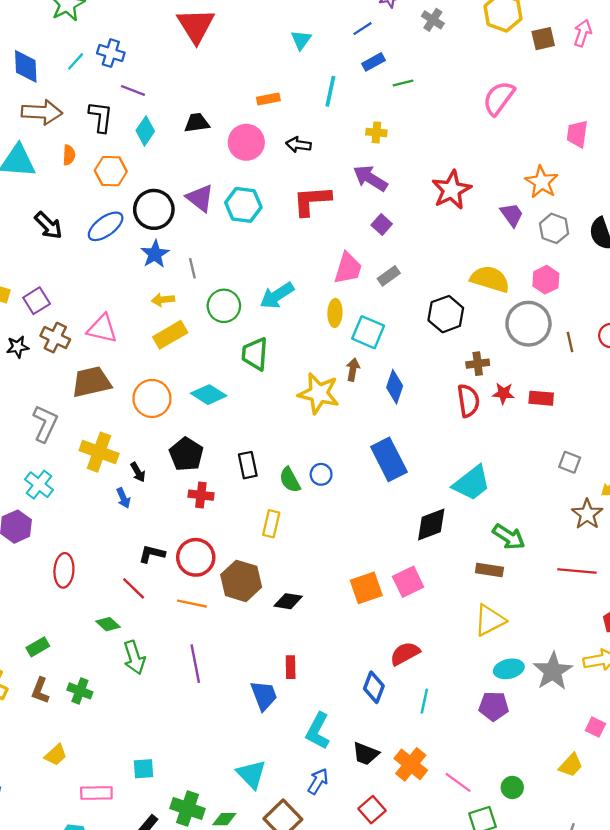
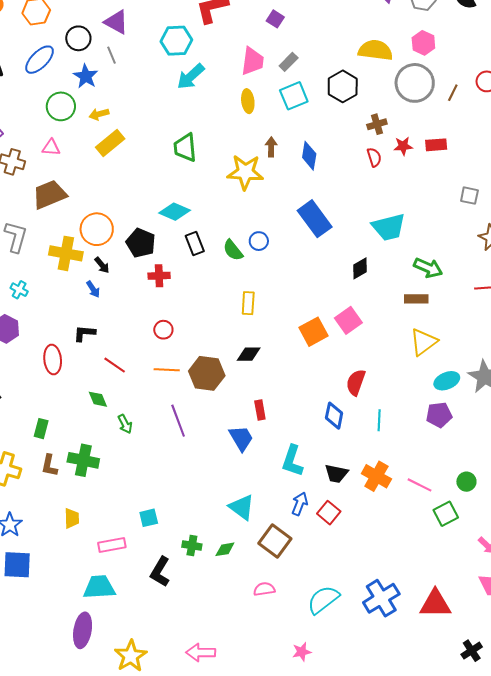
cyan hexagon: (243, 205) -> (176, 41), moved
black circle: (154, 209) -> (78, 38), size x0.7
gray line: (192, 268) -> (112, 55), moved
cyan arrow: (277, 296) -> (191, 77), moved
green circle: (224, 306) -> (61, 106), moved
pink triangle: (102, 329) -> (51, 148), size x0.7
cyan square: (368, 332) -> (294, 96), moved, turned -36
brown line: (570, 342) -> (453, 93), turned 48
cyan diamond: (209, 395) -> (175, 212), moved
orange circle: (152, 398) -> (97, 229), moved
red semicircle: (468, 401) -> (374, 157), size x0.7
cyan trapezoid: (472, 483) -> (389, 227), turned 33
cyan cross: (39, 485) -> (19, 290), size x0.7
yellow rectangle: (271, 524) -> (248, 303), moved
black diamond: (431, 525) -> (360, 268), size x0.7
black L-shape: (152, 554) -> (84, 333), moved
red circle: (196, 557) -> (163, 330), size x0.6
brown hexagon: (241, 581) -> (207, 373), moved
green diamond: (108, 624) -> (98, 399), turned 35
green rectangle: (38, 647) -> (41, 429), turned -36
red semicircle: (405, 654) -> (356, 382), turned -32
green arrow: (134, 657) -> (125, 424), size x0.7
green cross: (80, 691) -> (83, 460), size x1.4
yellow trapezoid: (56, 755) -> (72, 518), turned -40
green cross: (188, 809) -> (192, 546), size x0.7
red square: (372, 810) -> (329, 513), moved

